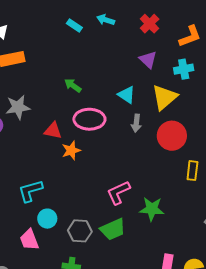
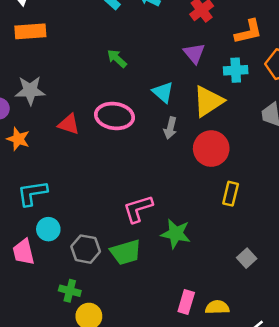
green arrow: (73, 85) -> (117, 58), moved
orange star: (71, 150) -> (18, 139), moved, turned 30

